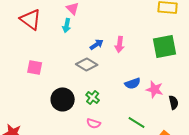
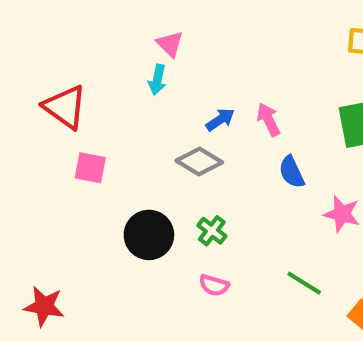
red triangle: (31, 19) -> (65, 107), moved
pink arrow: (120, 44) -> (268, 120), turned 147
blue semicircle: (133, 83) -> (292, 172), moved, turned 84

